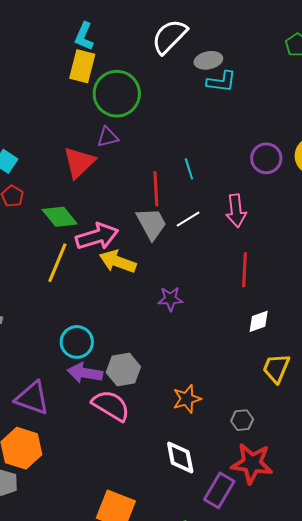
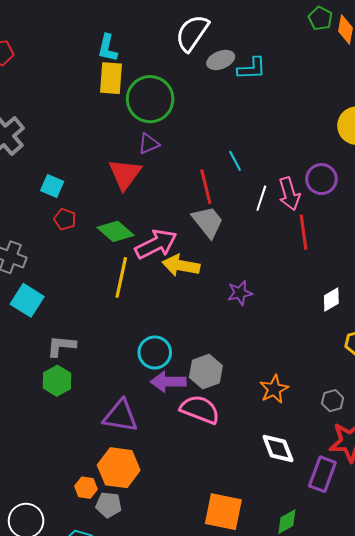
gray ellipse: (208, 60) -> (221, 60), moved
purple circle: (266, 158) -> (321, 179), moved
white line: (188, 219) -> (261, 198), moved, turned -30
red line: (244, 270) -> (304, 232), moved

